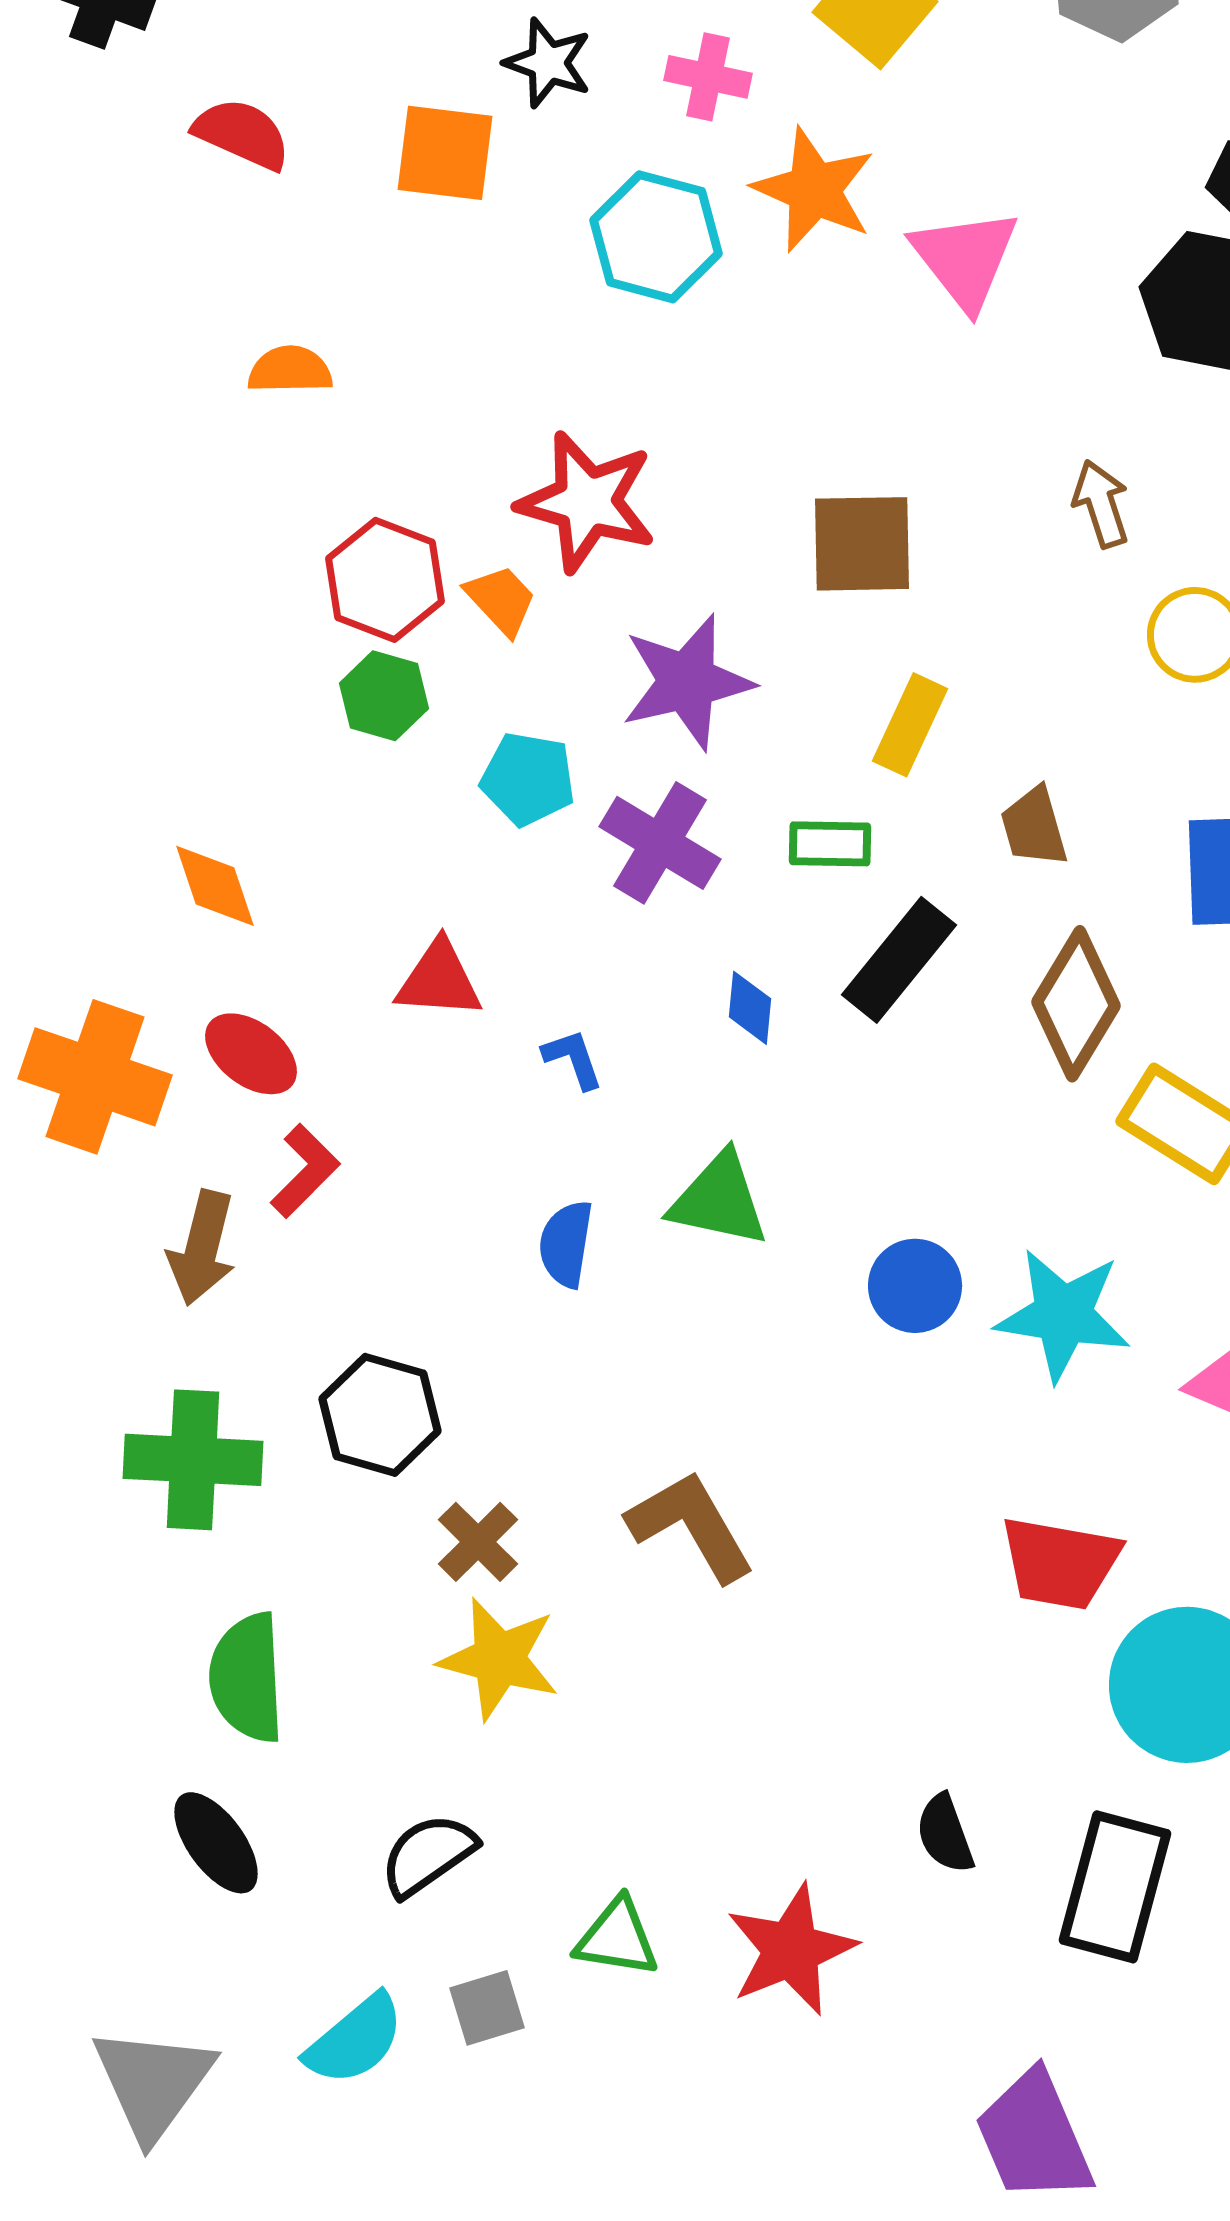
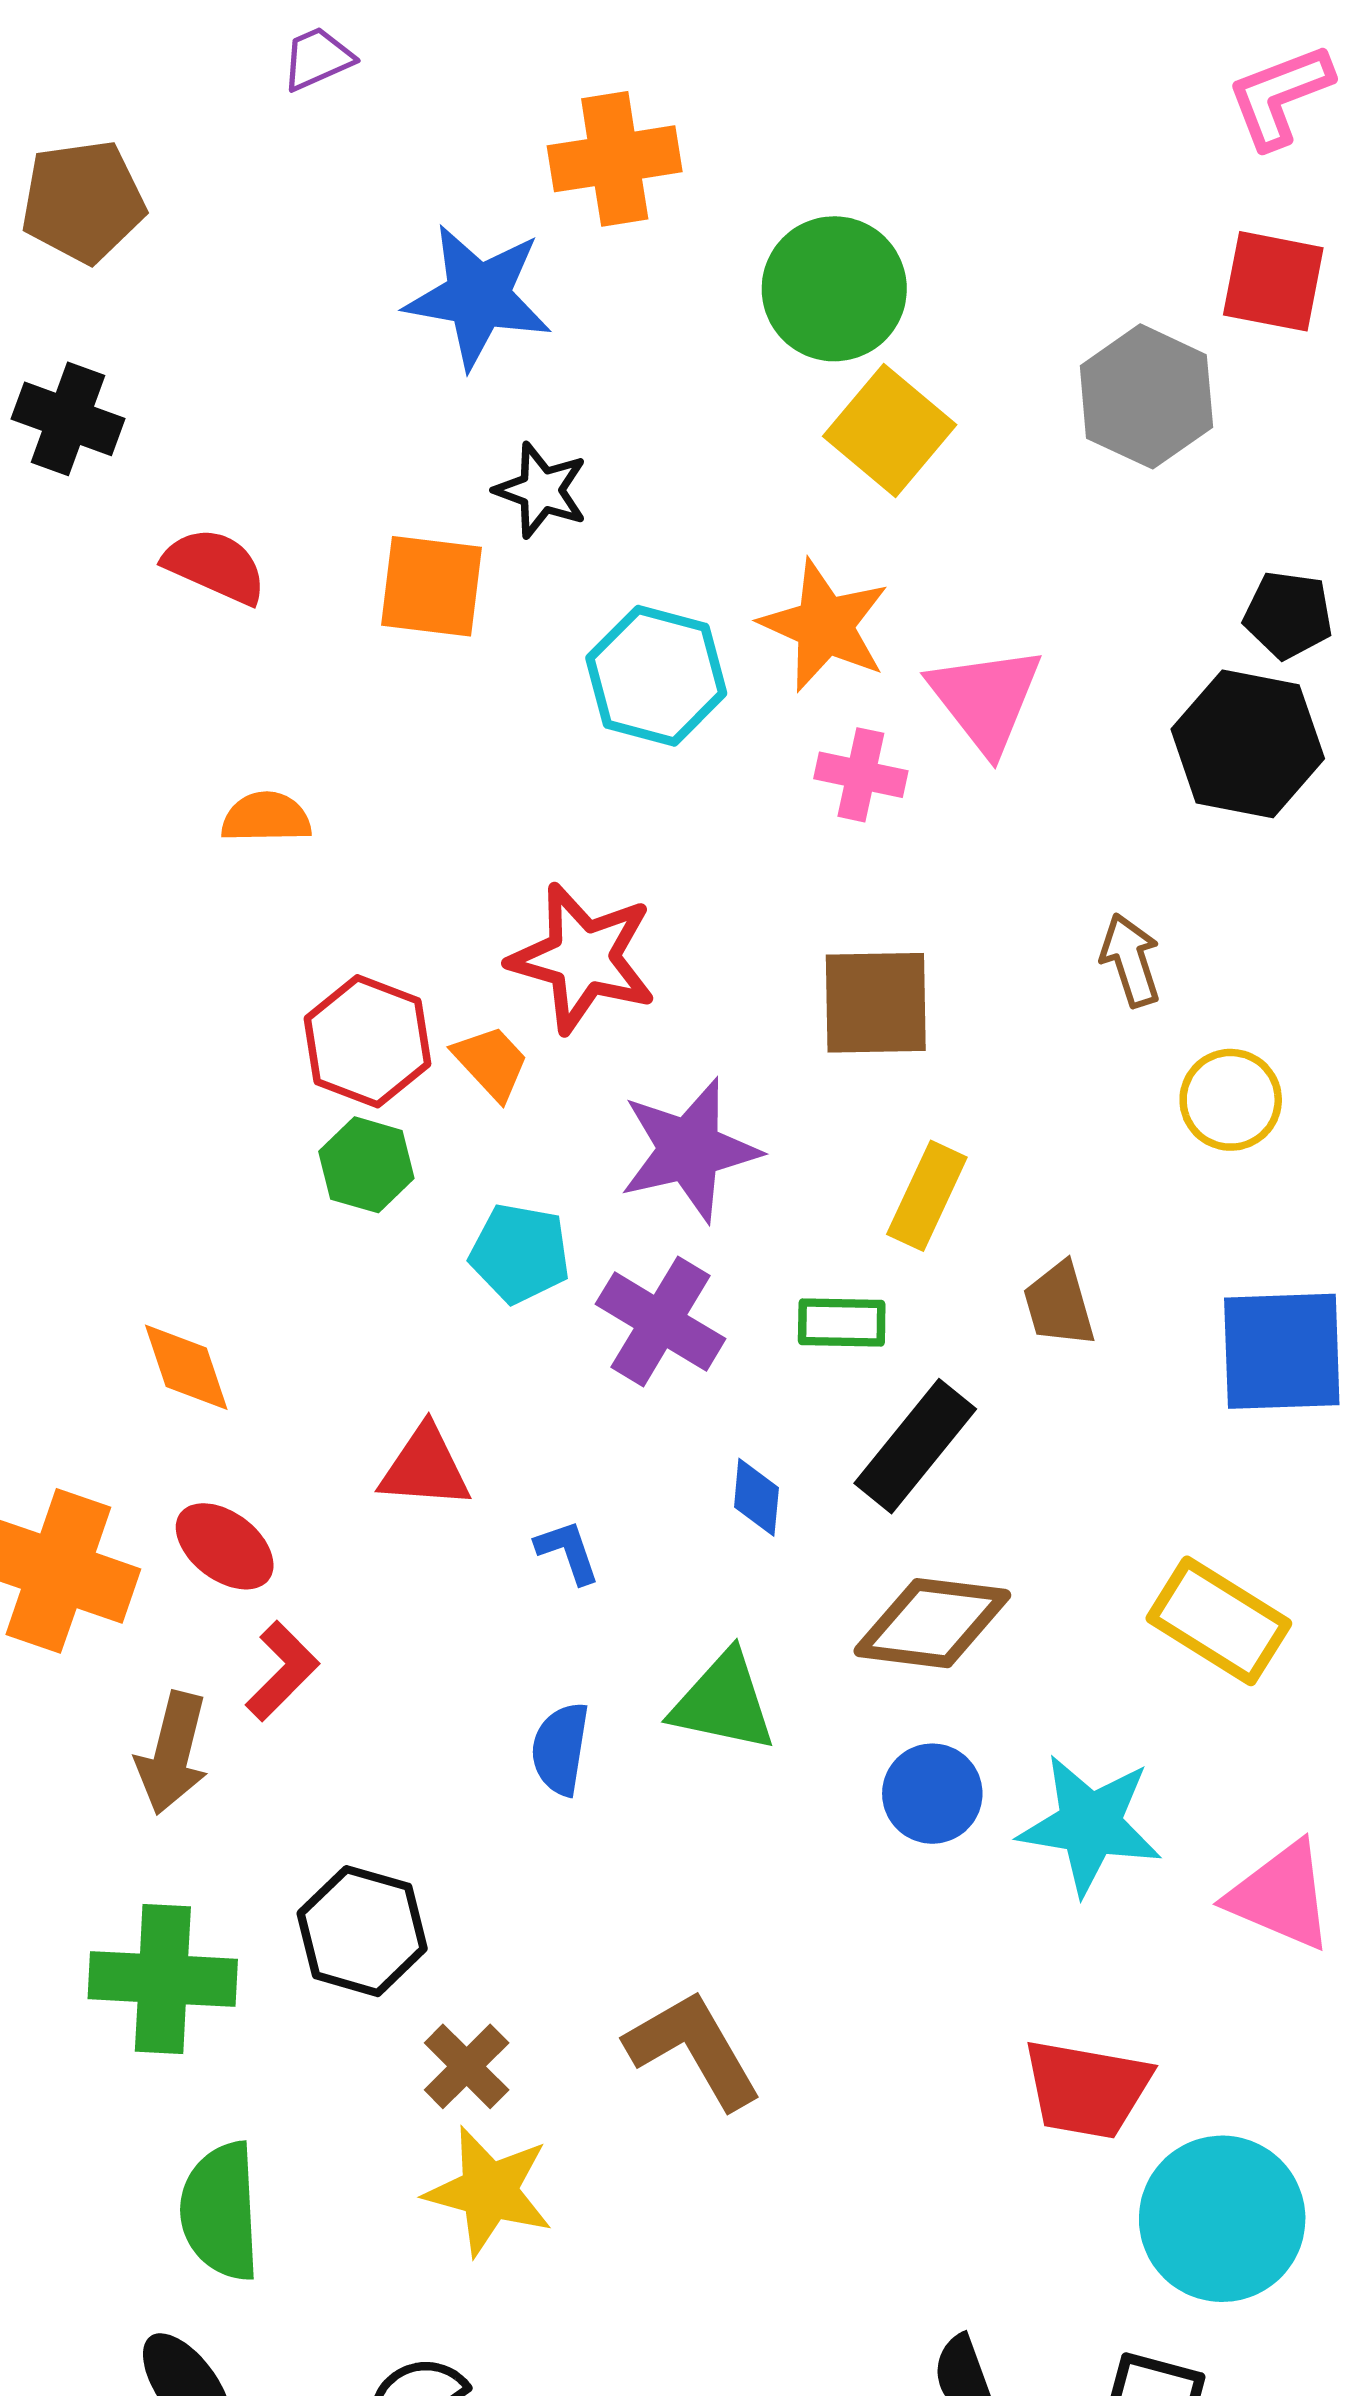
pink cross: (708, 77) -> (861, 775), moved
brown diamond: (1076, 1004) -> (932, 1623), moved, turned 66

